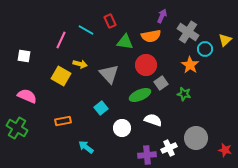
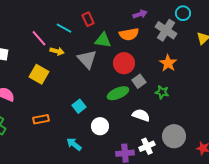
purple arrow: (162, 16) -> (140, 14), turned 48
pink line: (61, 40) -> (39, 38), turned -66
cyan circle: (205, 49) -> (183, 13), moved
yellow arrow: (80, 64) -> (57, 51), moved
gray triangle: (109, 74) -> (87, 59), moved
white semicircle: (153, 120) -> (141, 115), moved
cyan arrow: (86, 147) -> (74, 144), moved

